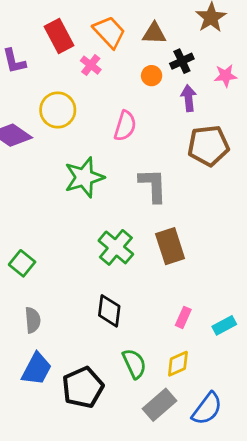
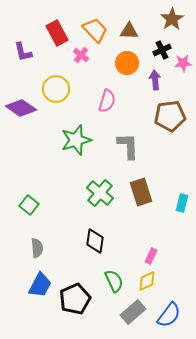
black cross: (182, 61) -> (162, 50), moved
orange circle: (152, 76) -> (127, 63), size x1.5
pink rectangle: (183, 317) -> (151, 256), moved
cyan rectangle: (224, 325) -> (182, 203), moved, turned -48

